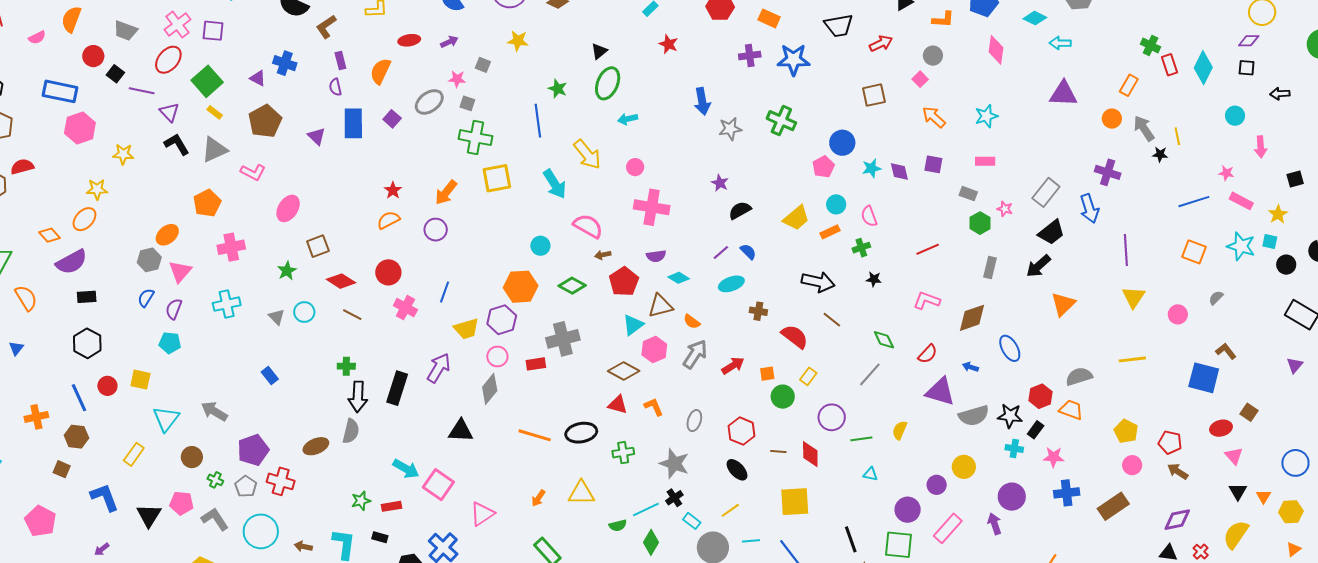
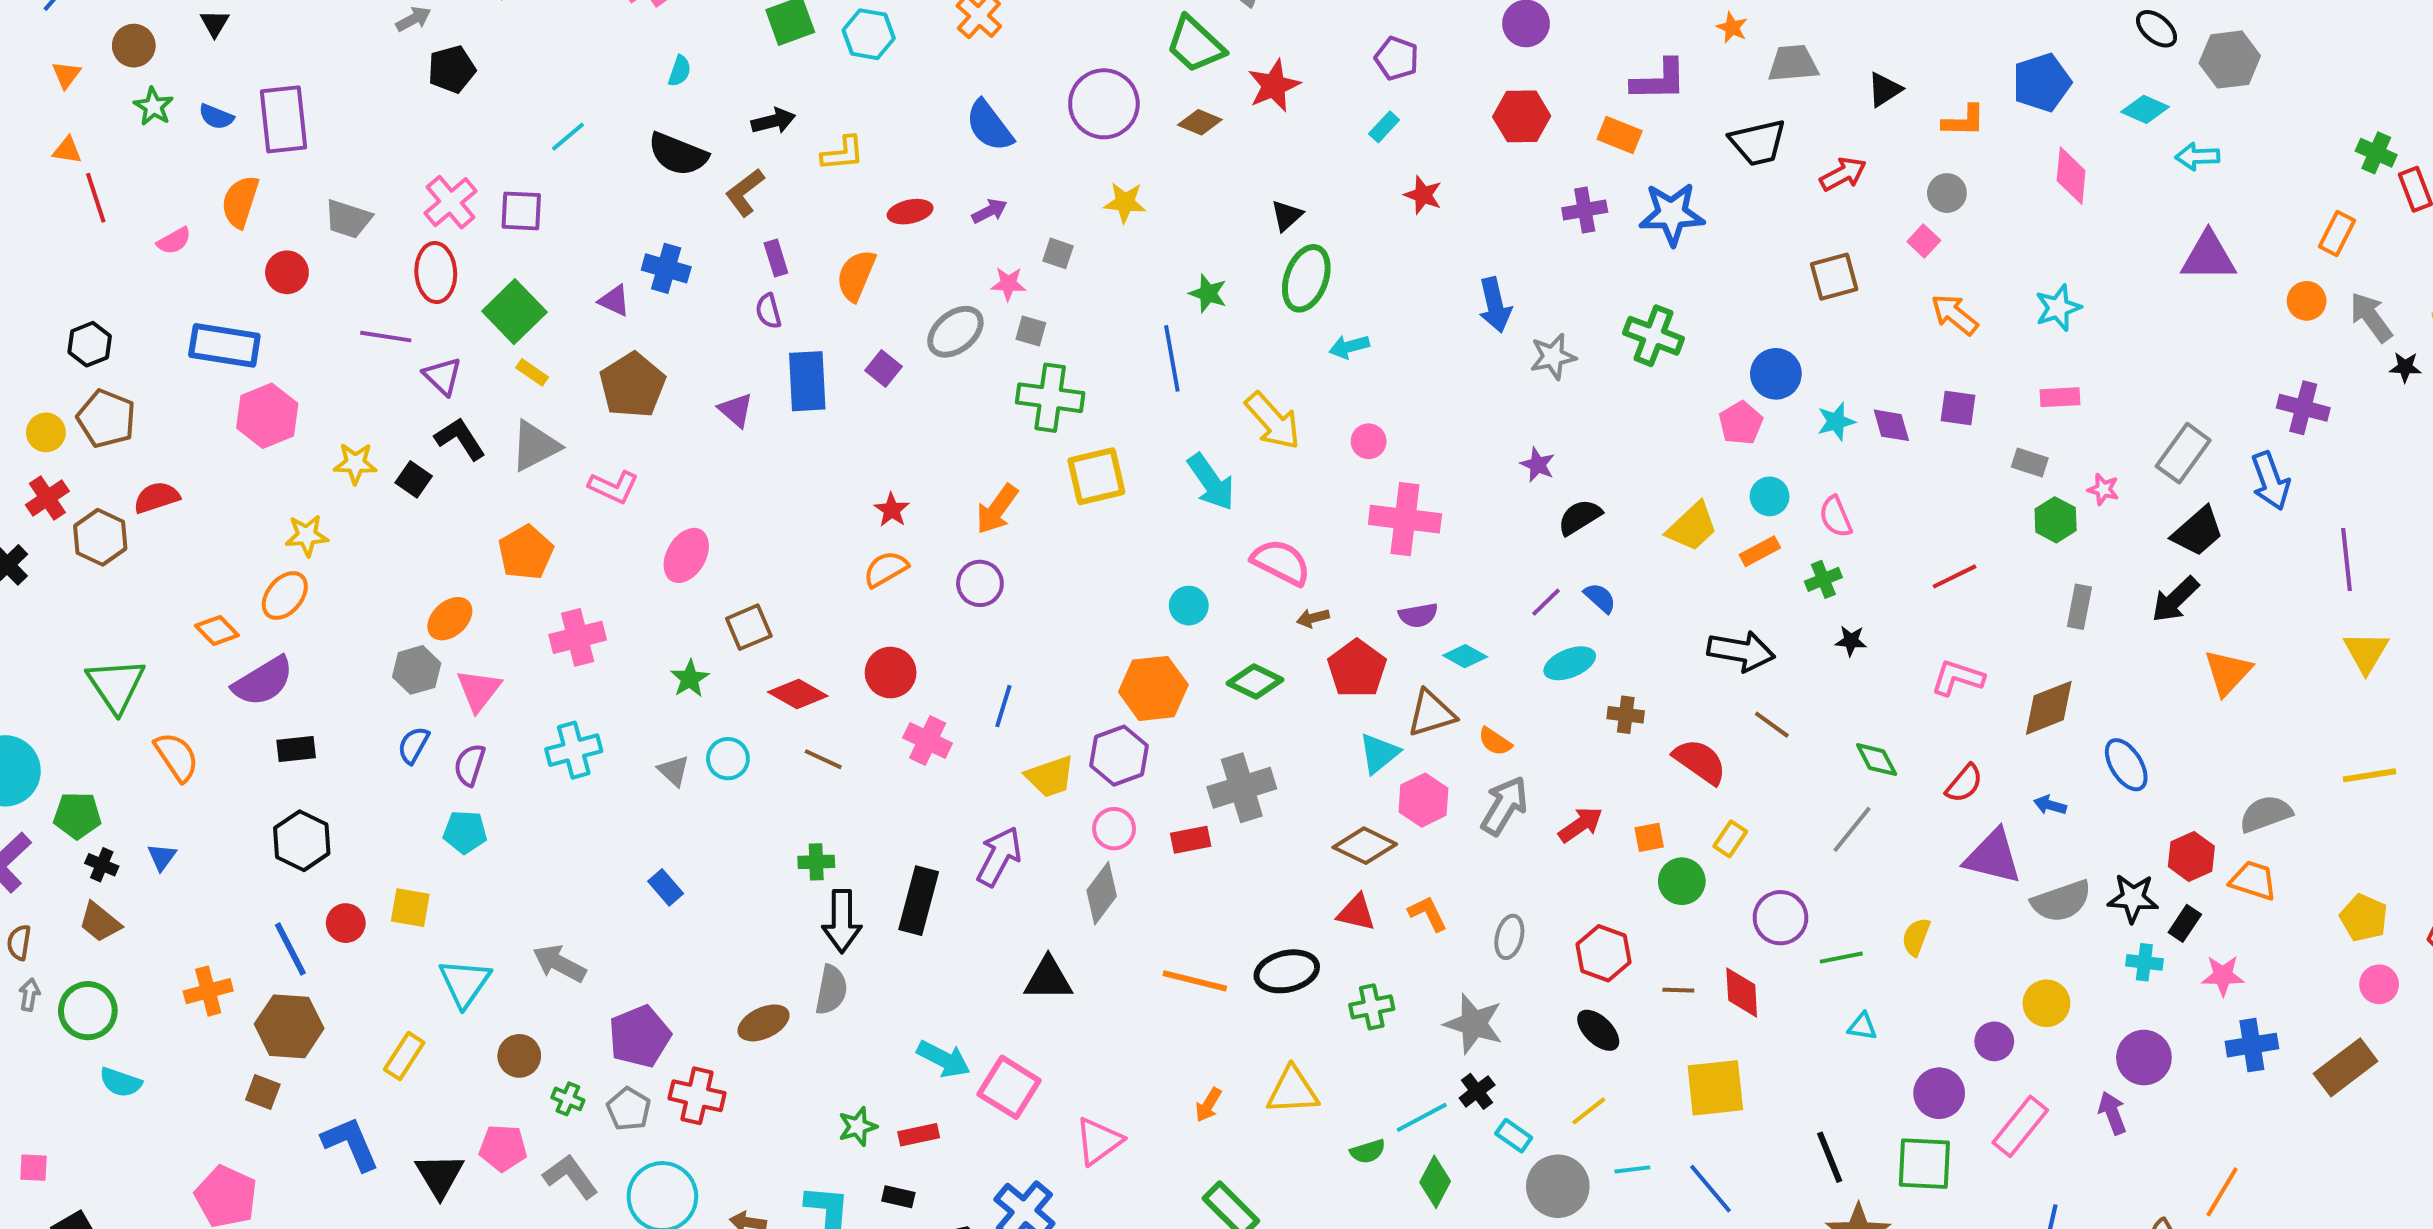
red ellipse: (168, 60) -> (436, 273), turned -40
black square: (115, 74) -> (414, 479), moved
brown hexagon: (76, 437) -> (289, 1026), size x1.4

